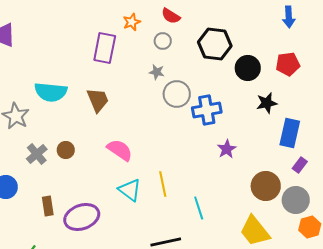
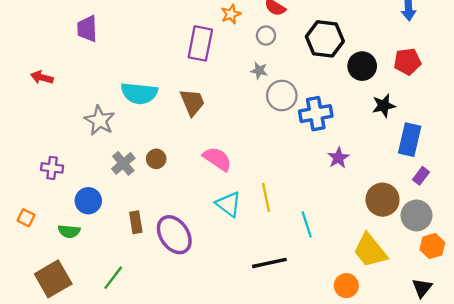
purple ellipse: (82, 217) -> (174, 235), turned 76

